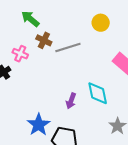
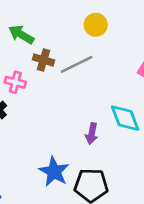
yellow circle: (101, 23) -> (96, 25), moved

